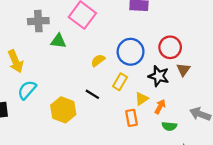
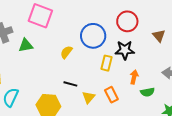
brown triangle: (183, 70) -> (159, 36), moved
yellow rectangle: (120, 82) -> (107, 63), moved
yellow triangle: (142, 99) -> (89, 97), moved

